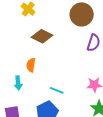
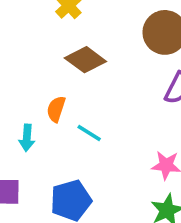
cyan line: (57, 90) -> (89, 133), moved

